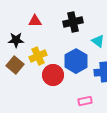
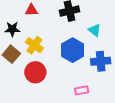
yellow cross: (38, 56) -> (34, 45), turned -30
red circle: (53, 75) -> (35, 72), moved

